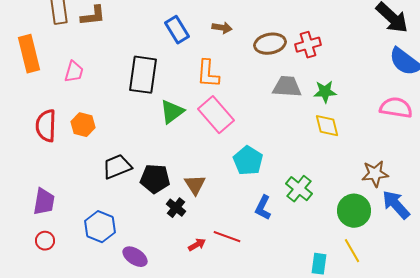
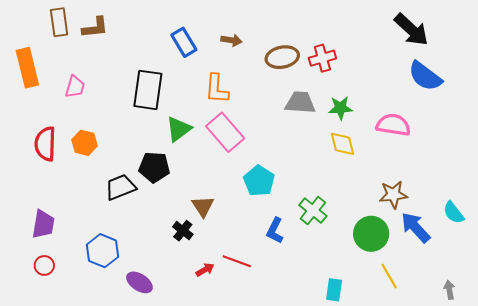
pink semicircle: (396, 108) -> (393, 125), moved
black pentagon: (155, 179) -> (154, 167), moved
yellow line: (352, 251) -> (389, 276), moved

